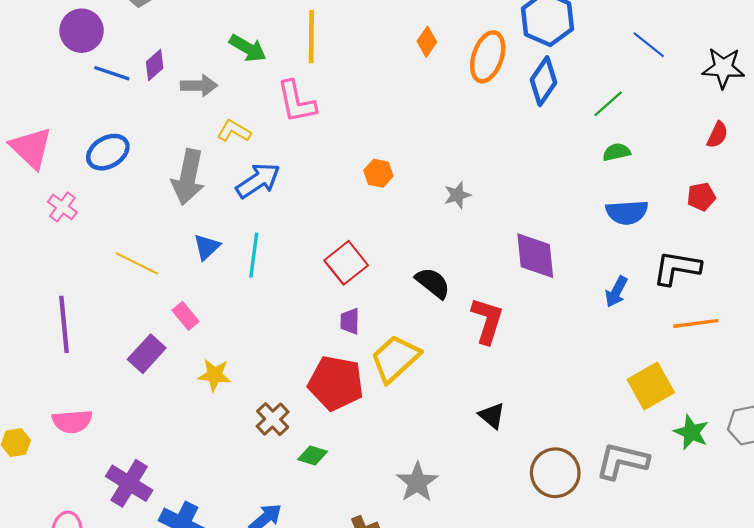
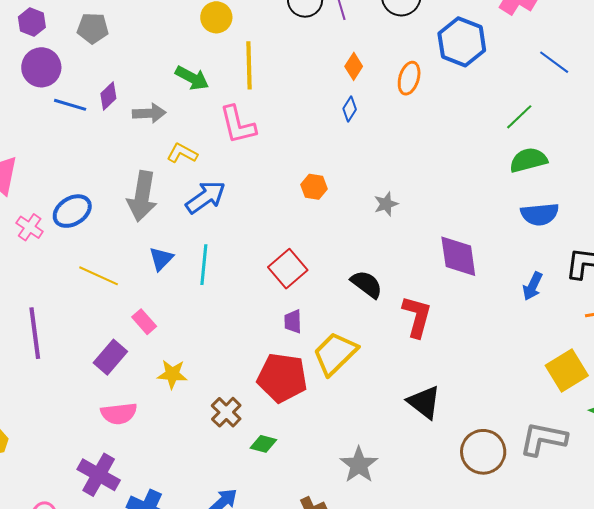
orange ellipse: (488, 57) -> (409, 78), size x0.7
blue diamond: (543, 81) -> (350, 109), moved, size x0.6
blue ellipse: (108, 152) -> (72, 211), moved
green semicircle: (617, 152) -> (528, 160), size x1.5
black triangle: (492, 416) -> (424, 402), size x1.4
pink semicircle: (72, 421) -> (119, 414), moved

